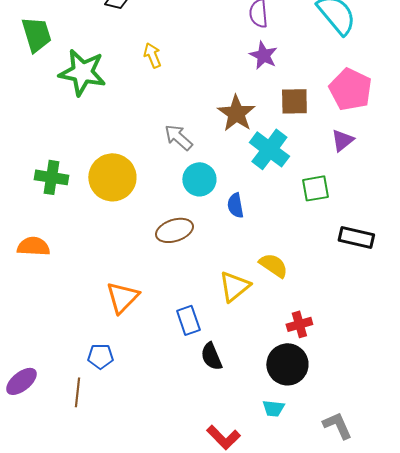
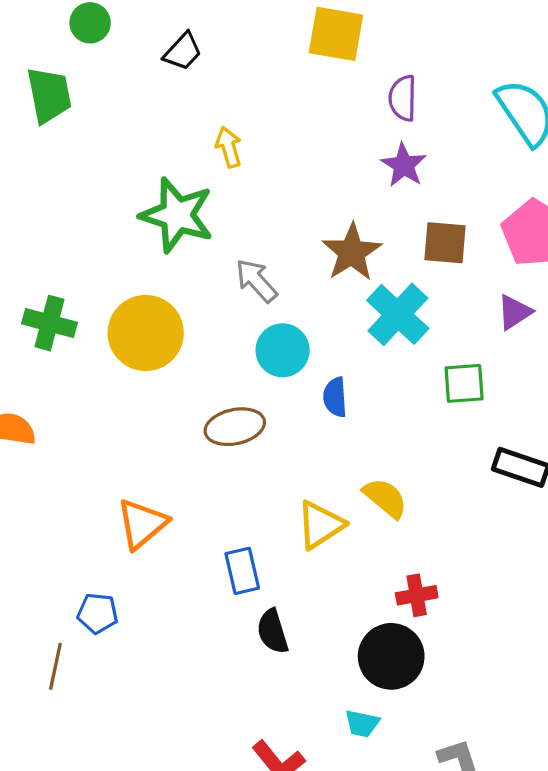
green star: (82, 72) -> (177, 215), moved

